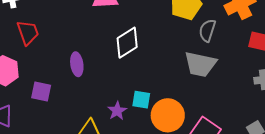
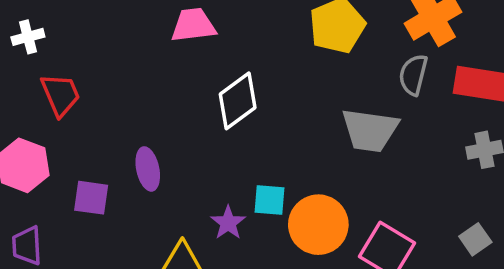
gray semicircle: (207, 30) -> (413, 75), moved
purple ellipse: (77, 64) -> (148, 169), moved

